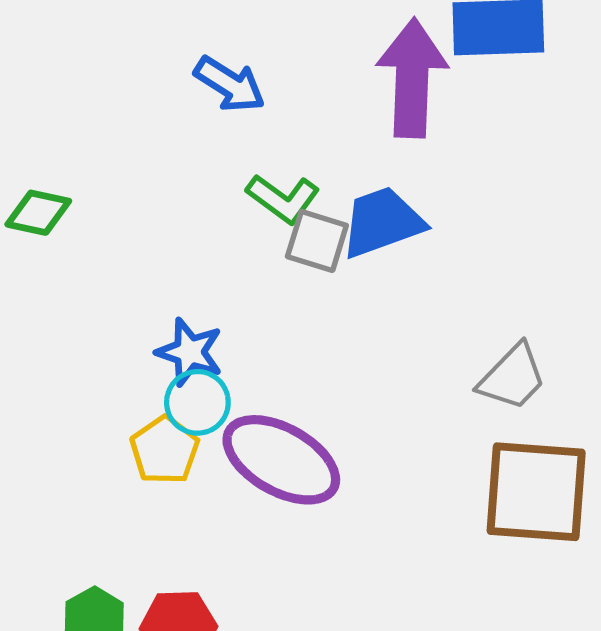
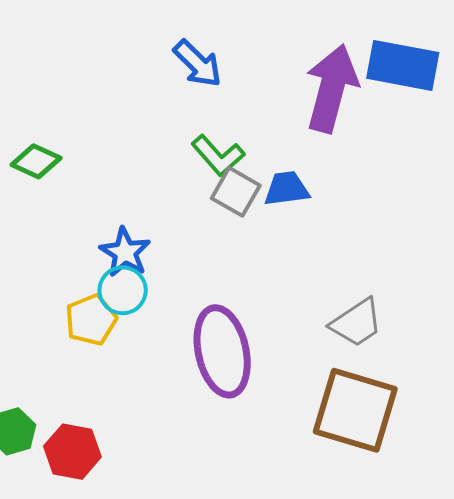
green diamond: (38, 213) -> (36, 161), moved
blue trapezoid: (382, 222) -> (287, 189), size x0.7
purple ellipse: (281, 460) -> (222, 351), moved, turned 36

